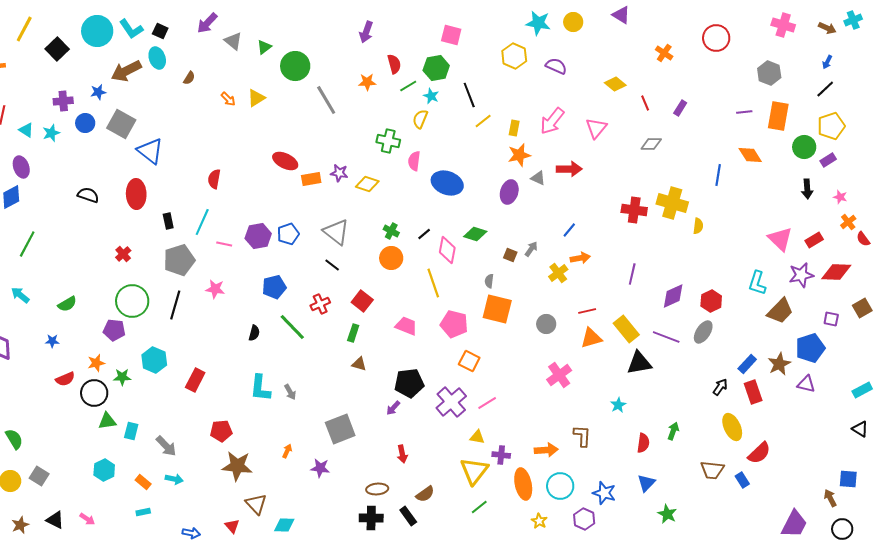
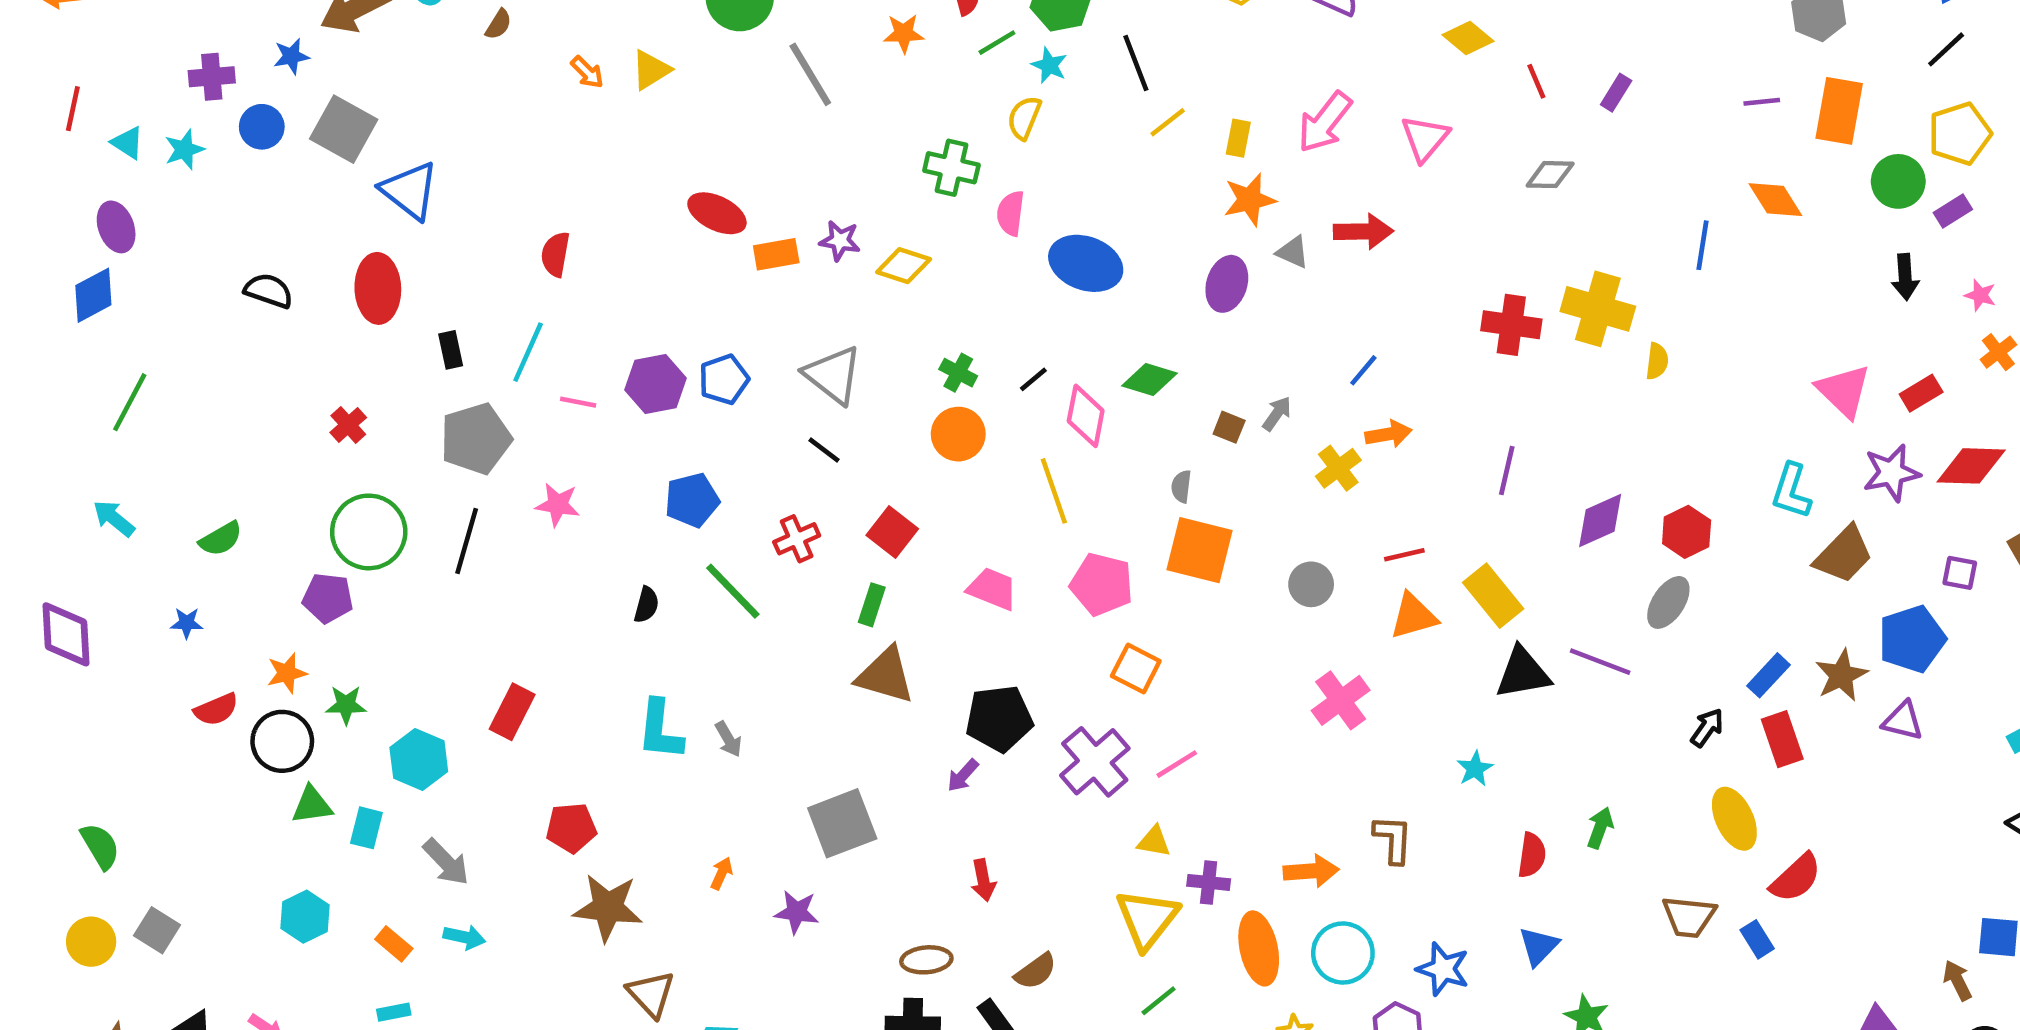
purple line: (666, 337) -> (1600, 662), moved
cyan hexagon: (154, 360) -> (419, 760), moved
brown triangle: (359, 364) -> (885, 675), size x1.8

